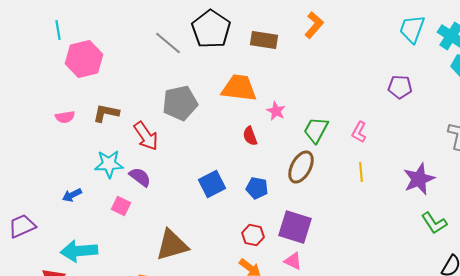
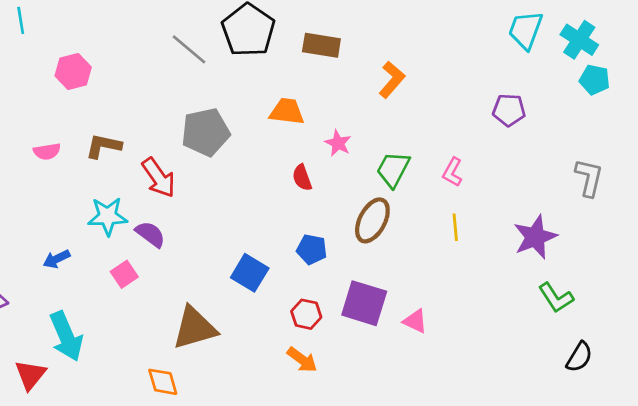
orange L-shape: (314, 25) -> (392, 80), moved
cyan line: (58, 30) -> (21, 20), moved
pink hexagon: (84, 59) -> (73, 71), size x0.7
orange trapezoid: (239, 88) -> (287, 111), size x0.7
blue square: (212, 184) -> (250, 273), moved, turned -32
pink square: (121, 206) -> (124, 274), turned 30
cyan arrow: (79, 251) -> (66, 336), turned -108
pink triangle: (293, 261) -> (415, 321), moved

